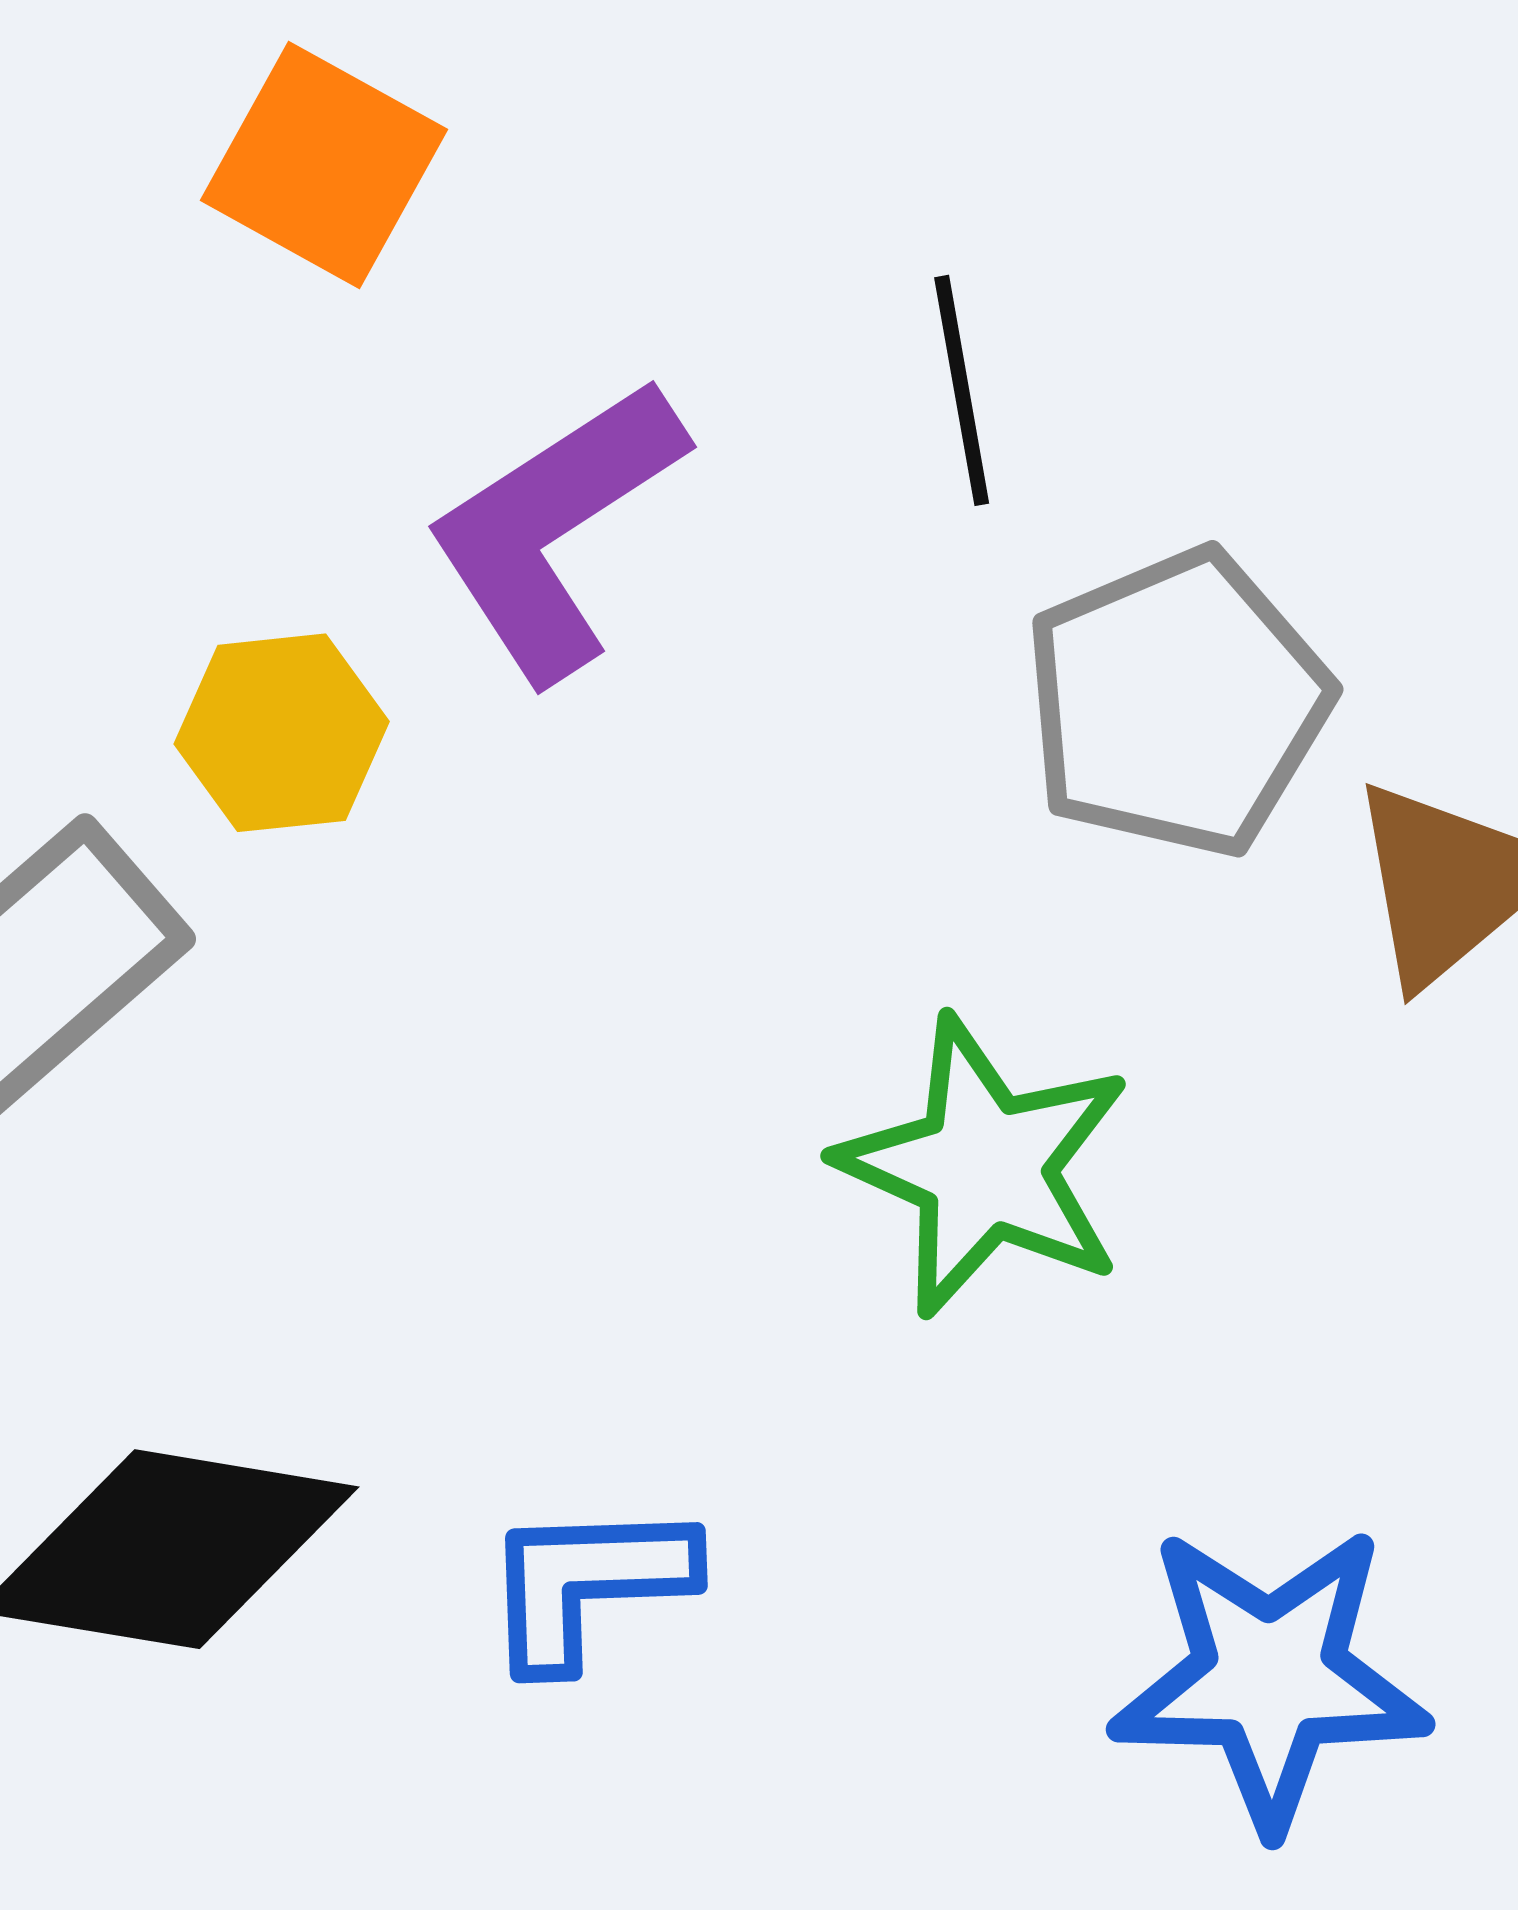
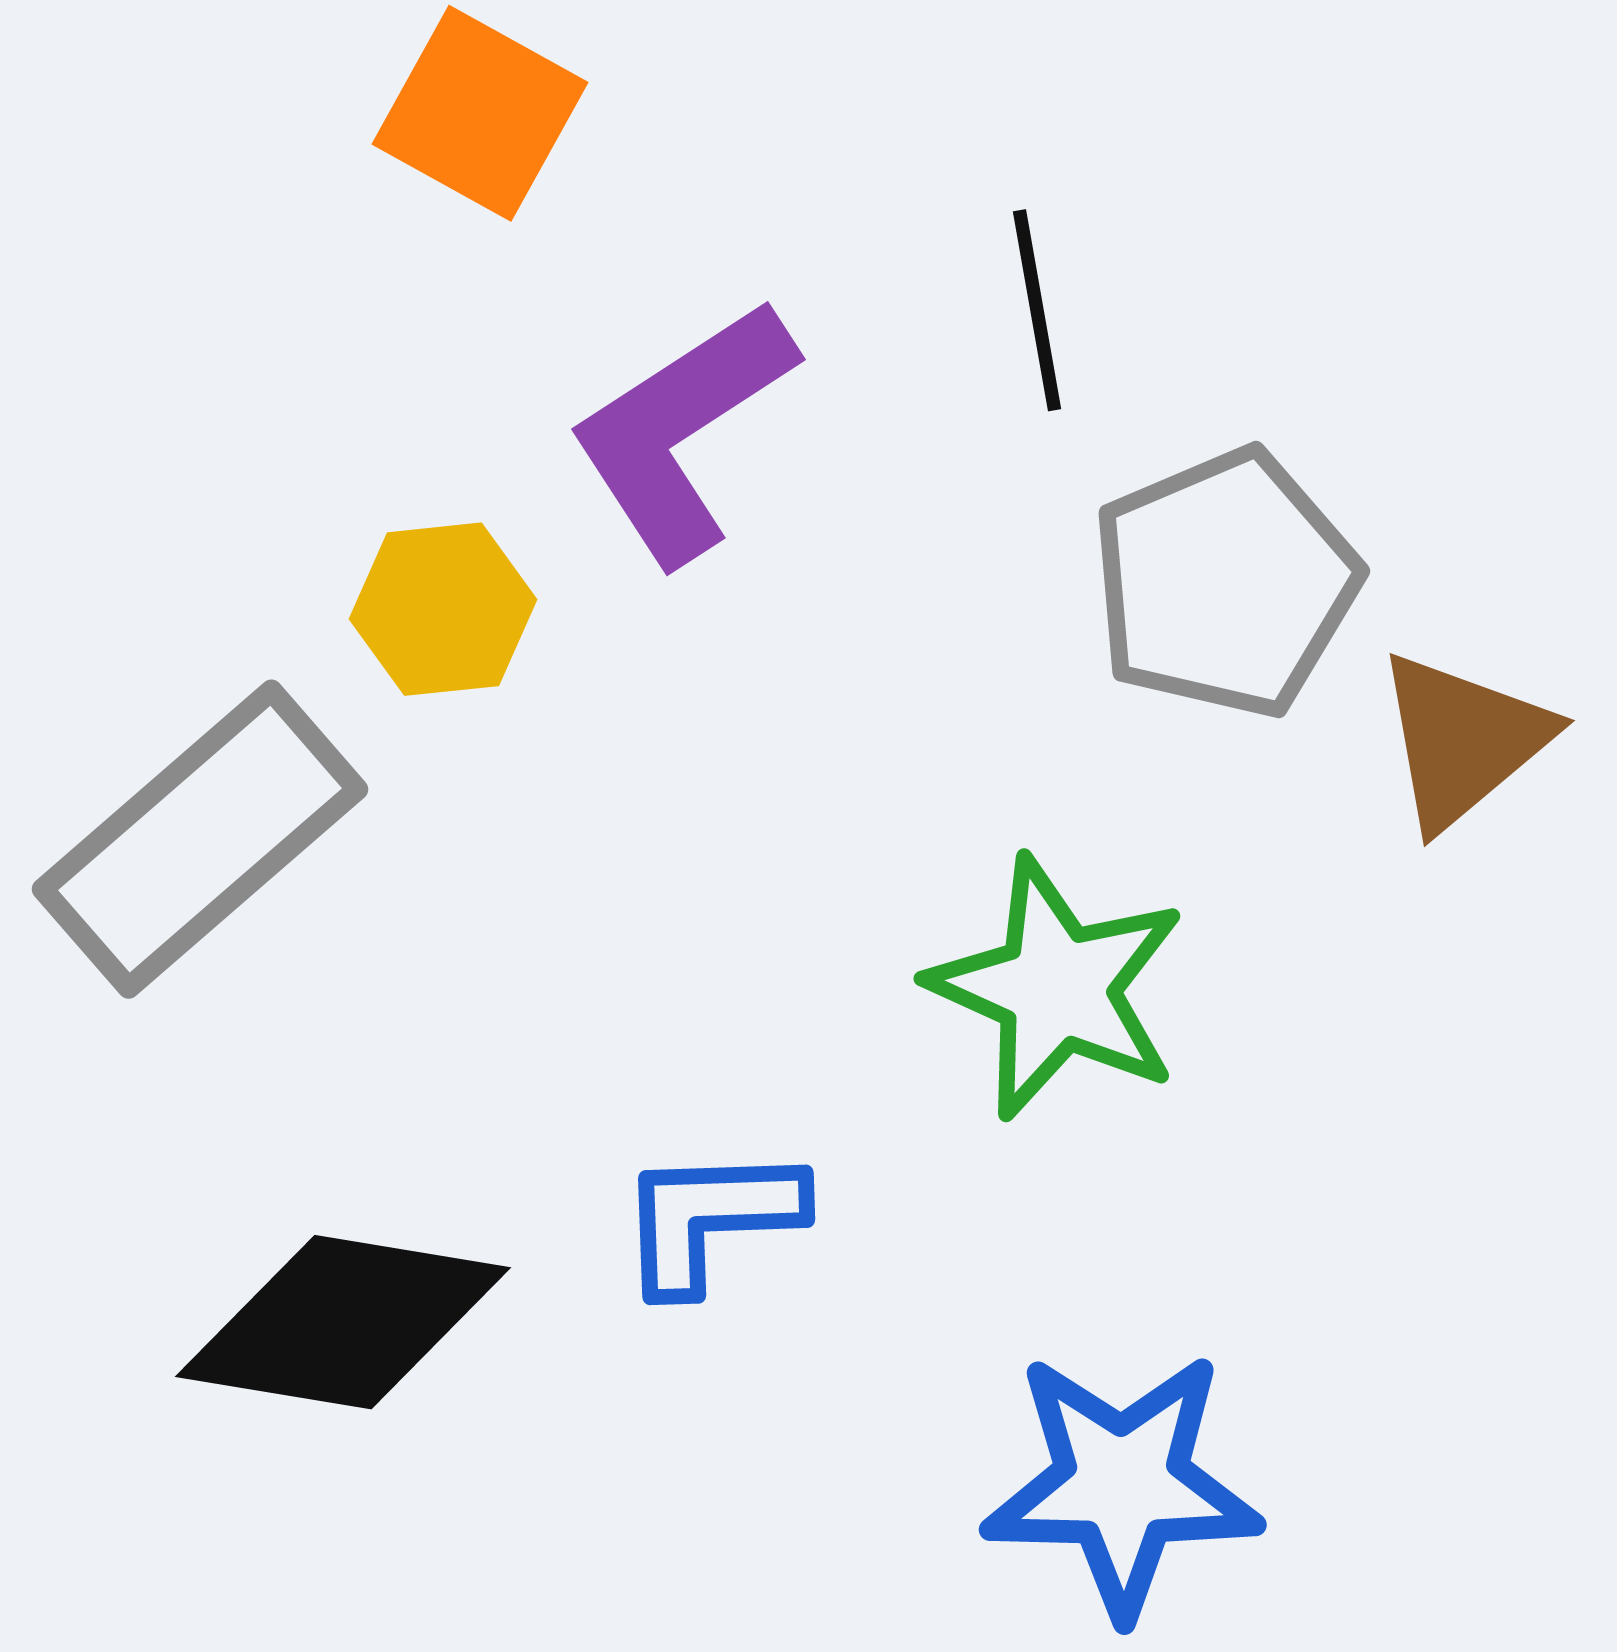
blue L-shape: (587, 1584) -> (710, 1218), moved
blue star: (1270, 1677) -> (1122, 1484), moved

